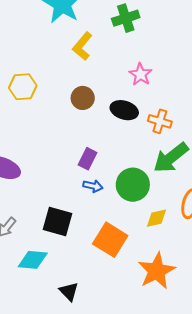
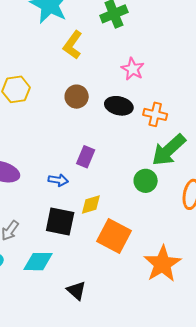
green circle: (133, 185) -> (146, 181), moved, size x0.7
blue arrow: (93, 186) -> (58, 180), moved
yellow diamond: (156, 218) -> (91, 204), moved

